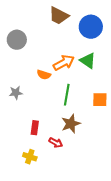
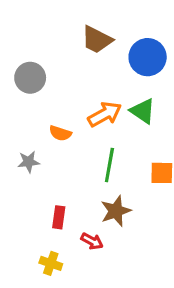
orange semicircle: (44, 75) -> (60, 133), moved

